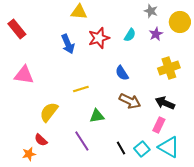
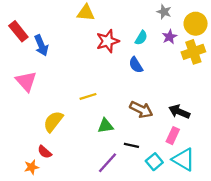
blue arrow: (68, 44) -> (41, 45), moved
yellow cross: (169, 68) -> (193, 52), moved
blue semicircle: (122, 73) -> (136, 65), moved
pink triangle: (24, 75) -> (26, 81), turned 40
purple line: (82, 141) -> (108, 163), moved, turned 75
black line: (121, 148) -> (131, 145), moved, turned -48

